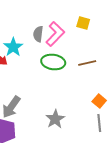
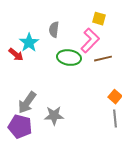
pink L-shape: (55, 34) -> (90, 41), moved
gray star: (55, 119) -> (54, 116), moved, turned 30

